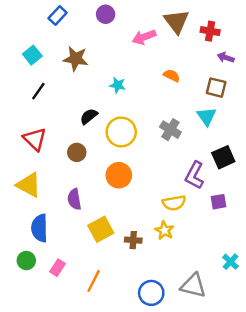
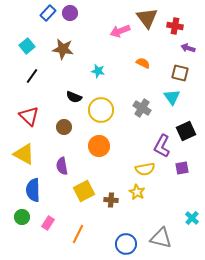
purple circle: (106, 14) -> (70, 13), moved
black semicircle: (89, 116) -> (74, 97), turned -119

